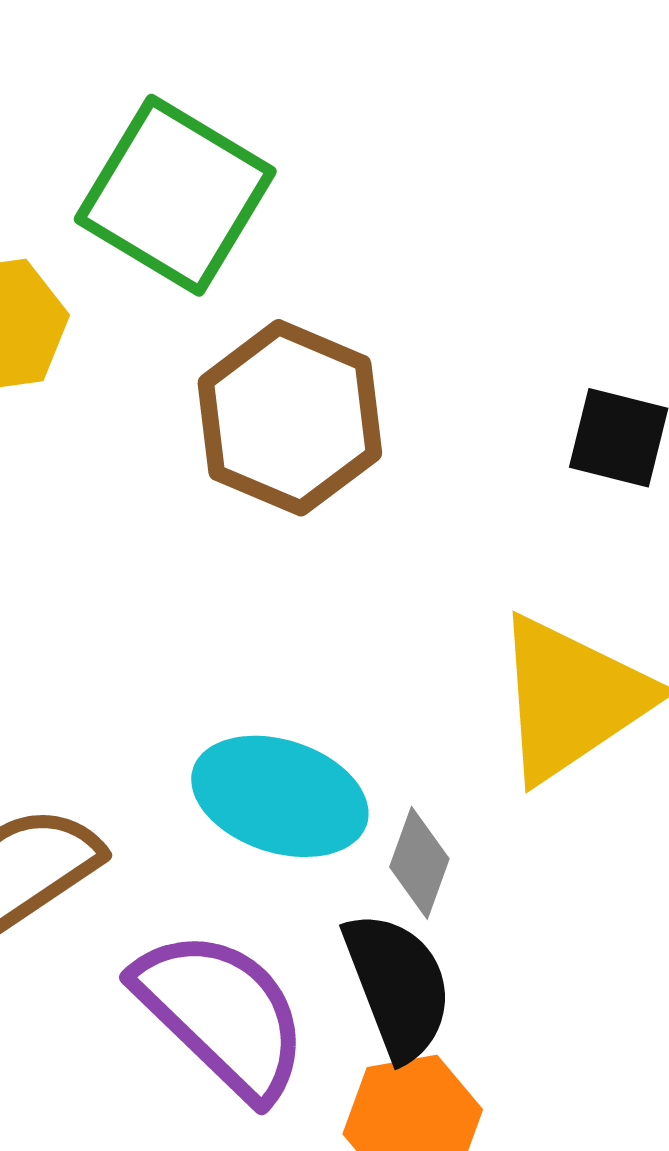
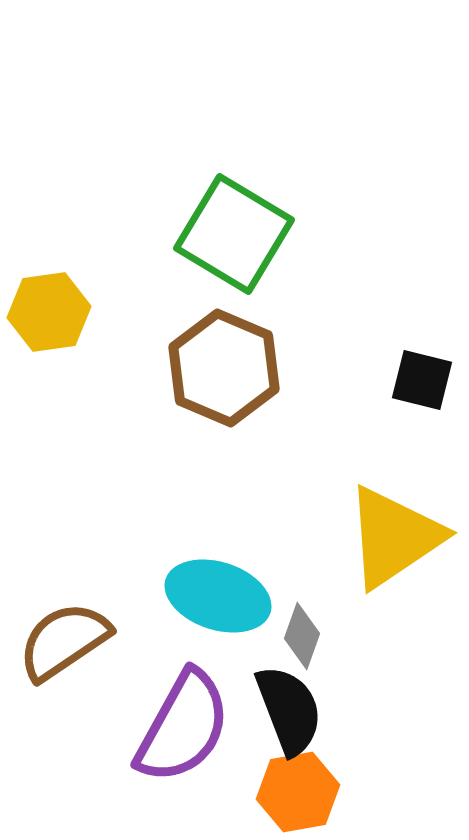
green square: (175, 195) -> (234, 234), moved
purple semicircle: (222, 1014) -> (183, 727), turned 75

